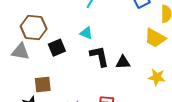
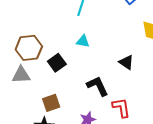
black L-shape: (99, 56) -> (98, 86), moved
black triangle: (123, 62) -> (126, 62), turned 49

